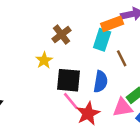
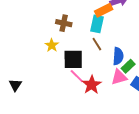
brown cross: (62, 35) -> (64, 23), turned -35
brown line: (122, 58) -> (97, 44), moved
blue semicircle: (101, 82) -> (118, 56), moved

